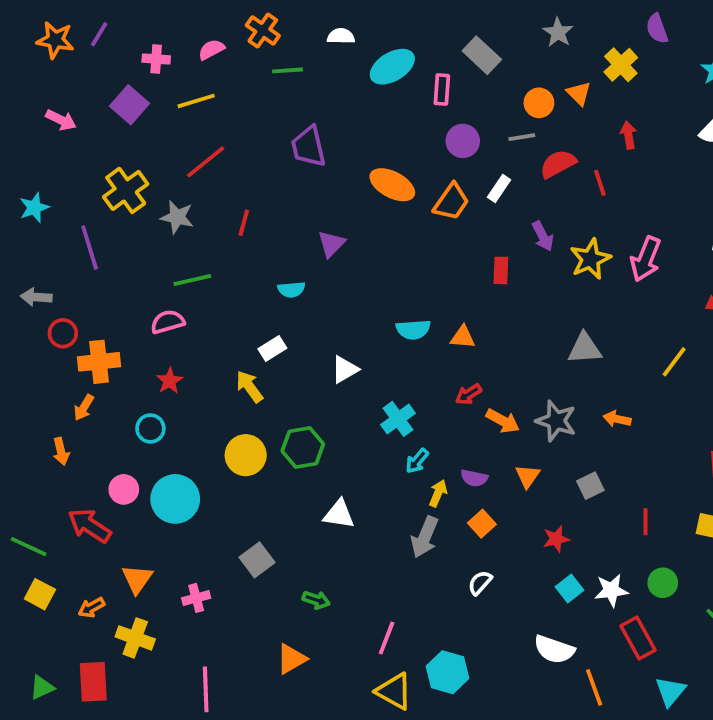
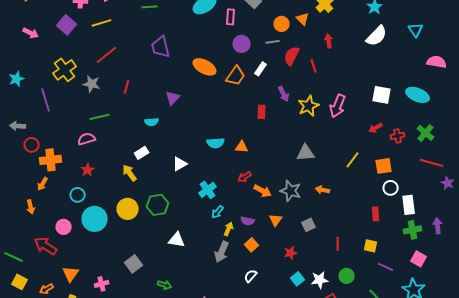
red semicircle: (558, 164) -> (292, 56), turned -36
cyan circle: (175, 499) -> (95, 219), moved

